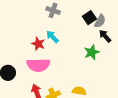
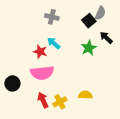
gray semicircle: (100, 21) -> (100, 13), moved
green star: (92, 52) -> (89, 48), moved

